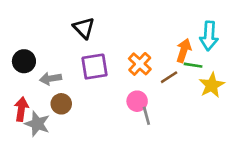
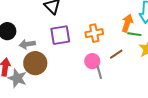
orange cross: (140, 64) -> (94, 33), turned 36
brown line: (169, 77) -> (116, 54), moved
brown circle: (61, 104) -> (35, 63), size x1.5

